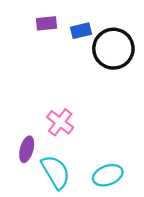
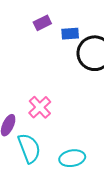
purple rectangle: (47, 23) -> (42, 23), turned -30

